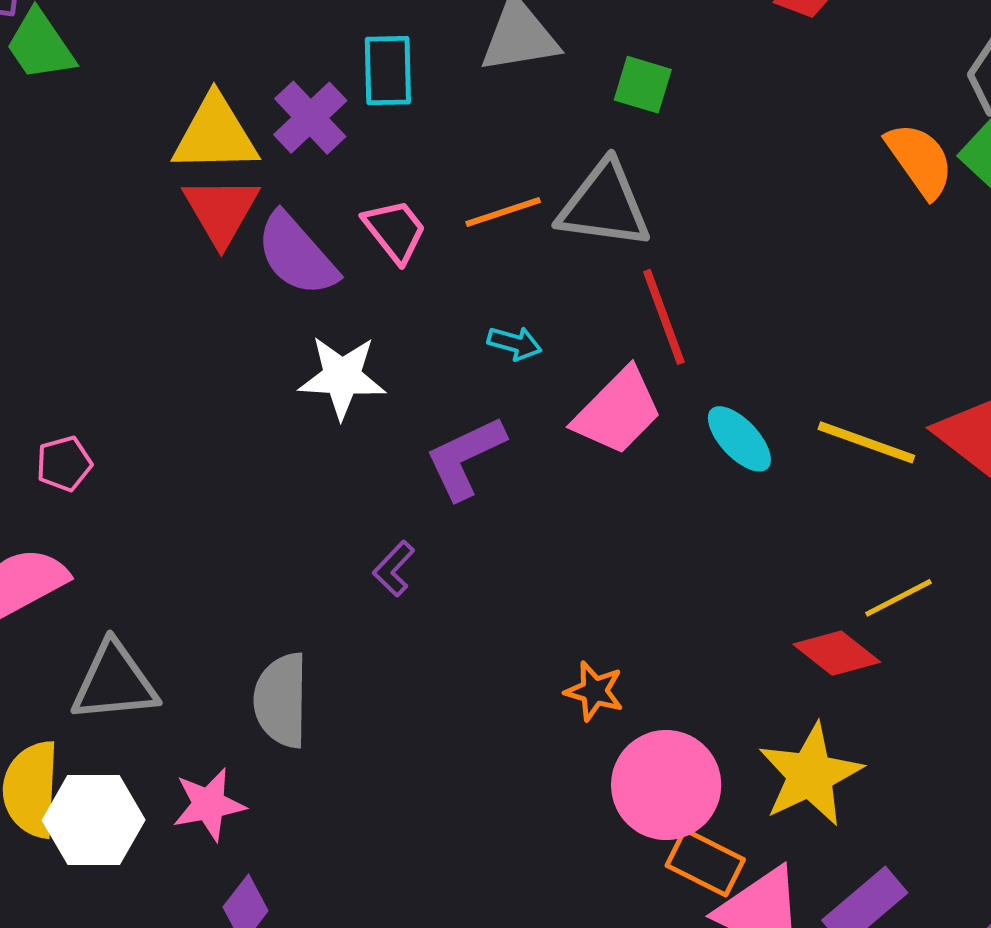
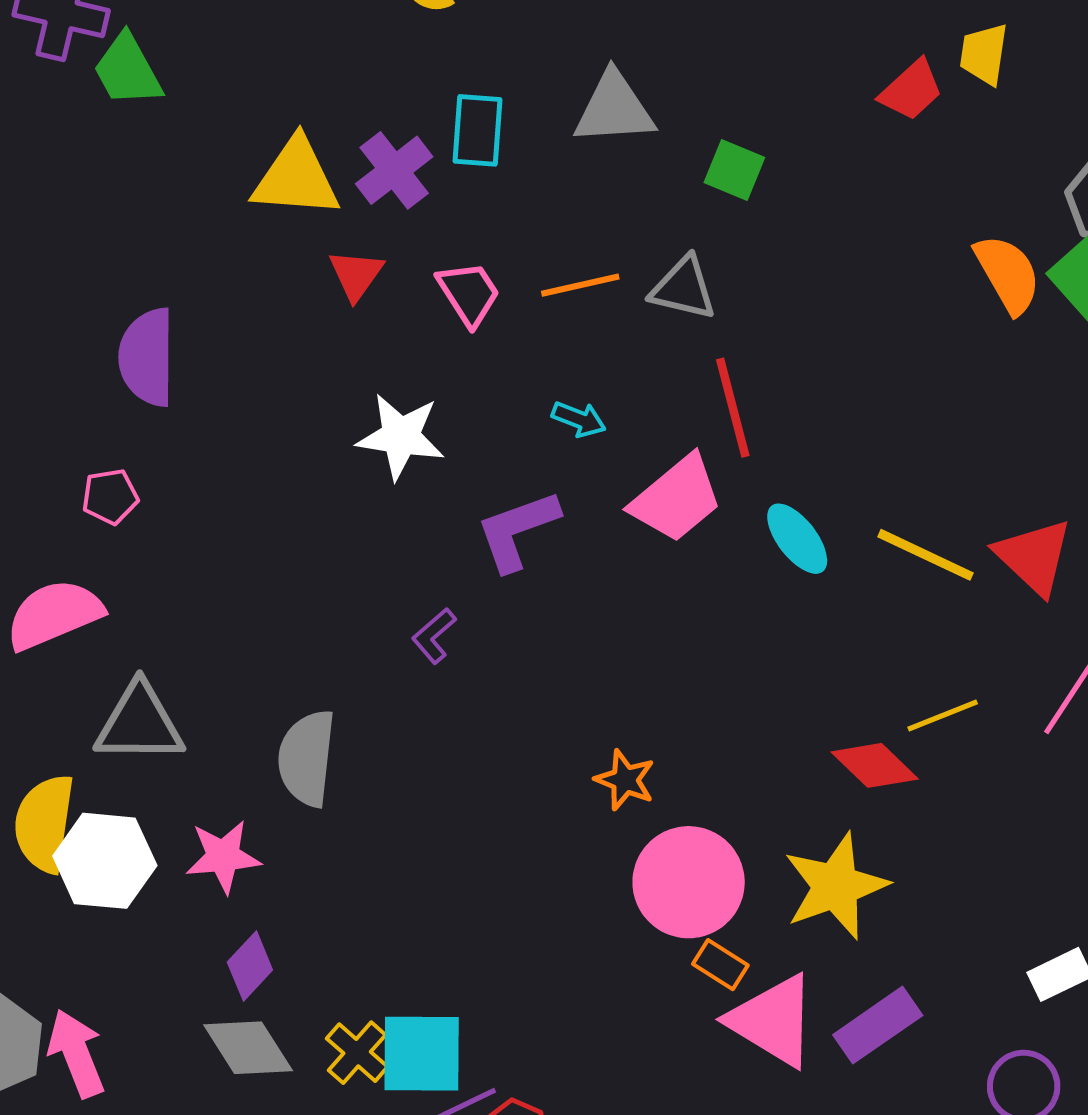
gray triangle: (604, 205) -> (683, 288), size x0.7
red triangle: (221, 211) -> (356, 275), moved, size x0.7
purple semicircle: (297, 254) -> (147, 357), moved, turned 36
orange rectangle: (705, 863) -> (720, 965), size x0.7

